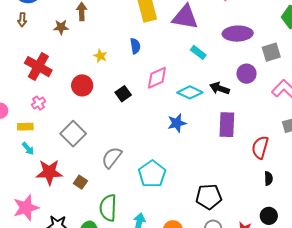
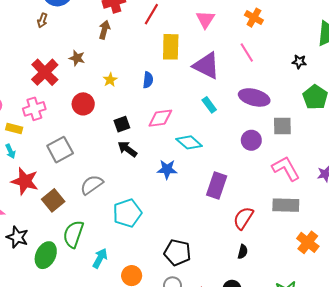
brown star: (61, 27) -> (77, 58), moved
black arrow: (220, 88) -> (127, 149), moved
pink cross: (39, 103) -> (34, 109), size x1.5
brown square: (80, 182) -> (53, 200), size x1.5

